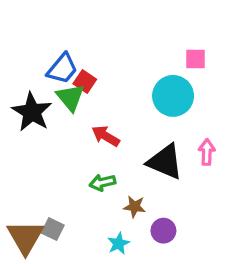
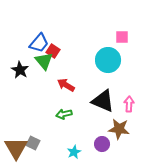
black star: (32, 112) -> (20, 70), size x0.7
pink arrow: (207, 152) -> (129, 104), moved
brown star: (135, 207) -> (119, 129), moved, size x1.5

